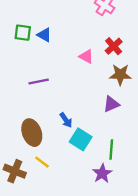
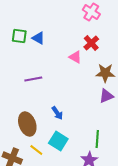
red cross: (114, 46) -> (91, 43), moved
purple triangle: (111, 104) -> (106, 96), moved
cyan square: (81, 139) -> (58, 141), moved

